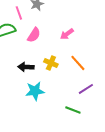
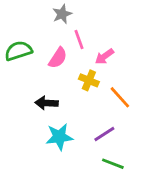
pink line: (19, 13) -> (79, 39), moved
yellow cross: (51, 63) -> (89, 80), moved
purple line: (86, 89) -> (104, 134), moved

